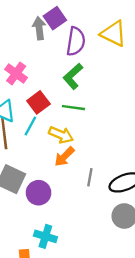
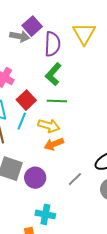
gray arrow: (39, 28) -> (20, 36), turned 114
yellow triangle: (114, 34) -> (84, 34), turned 40
orange arrow: (64, 157) -> (54, 144), turned 30
gray line: (90, 177) -> (75, 179), moved, turned 42

